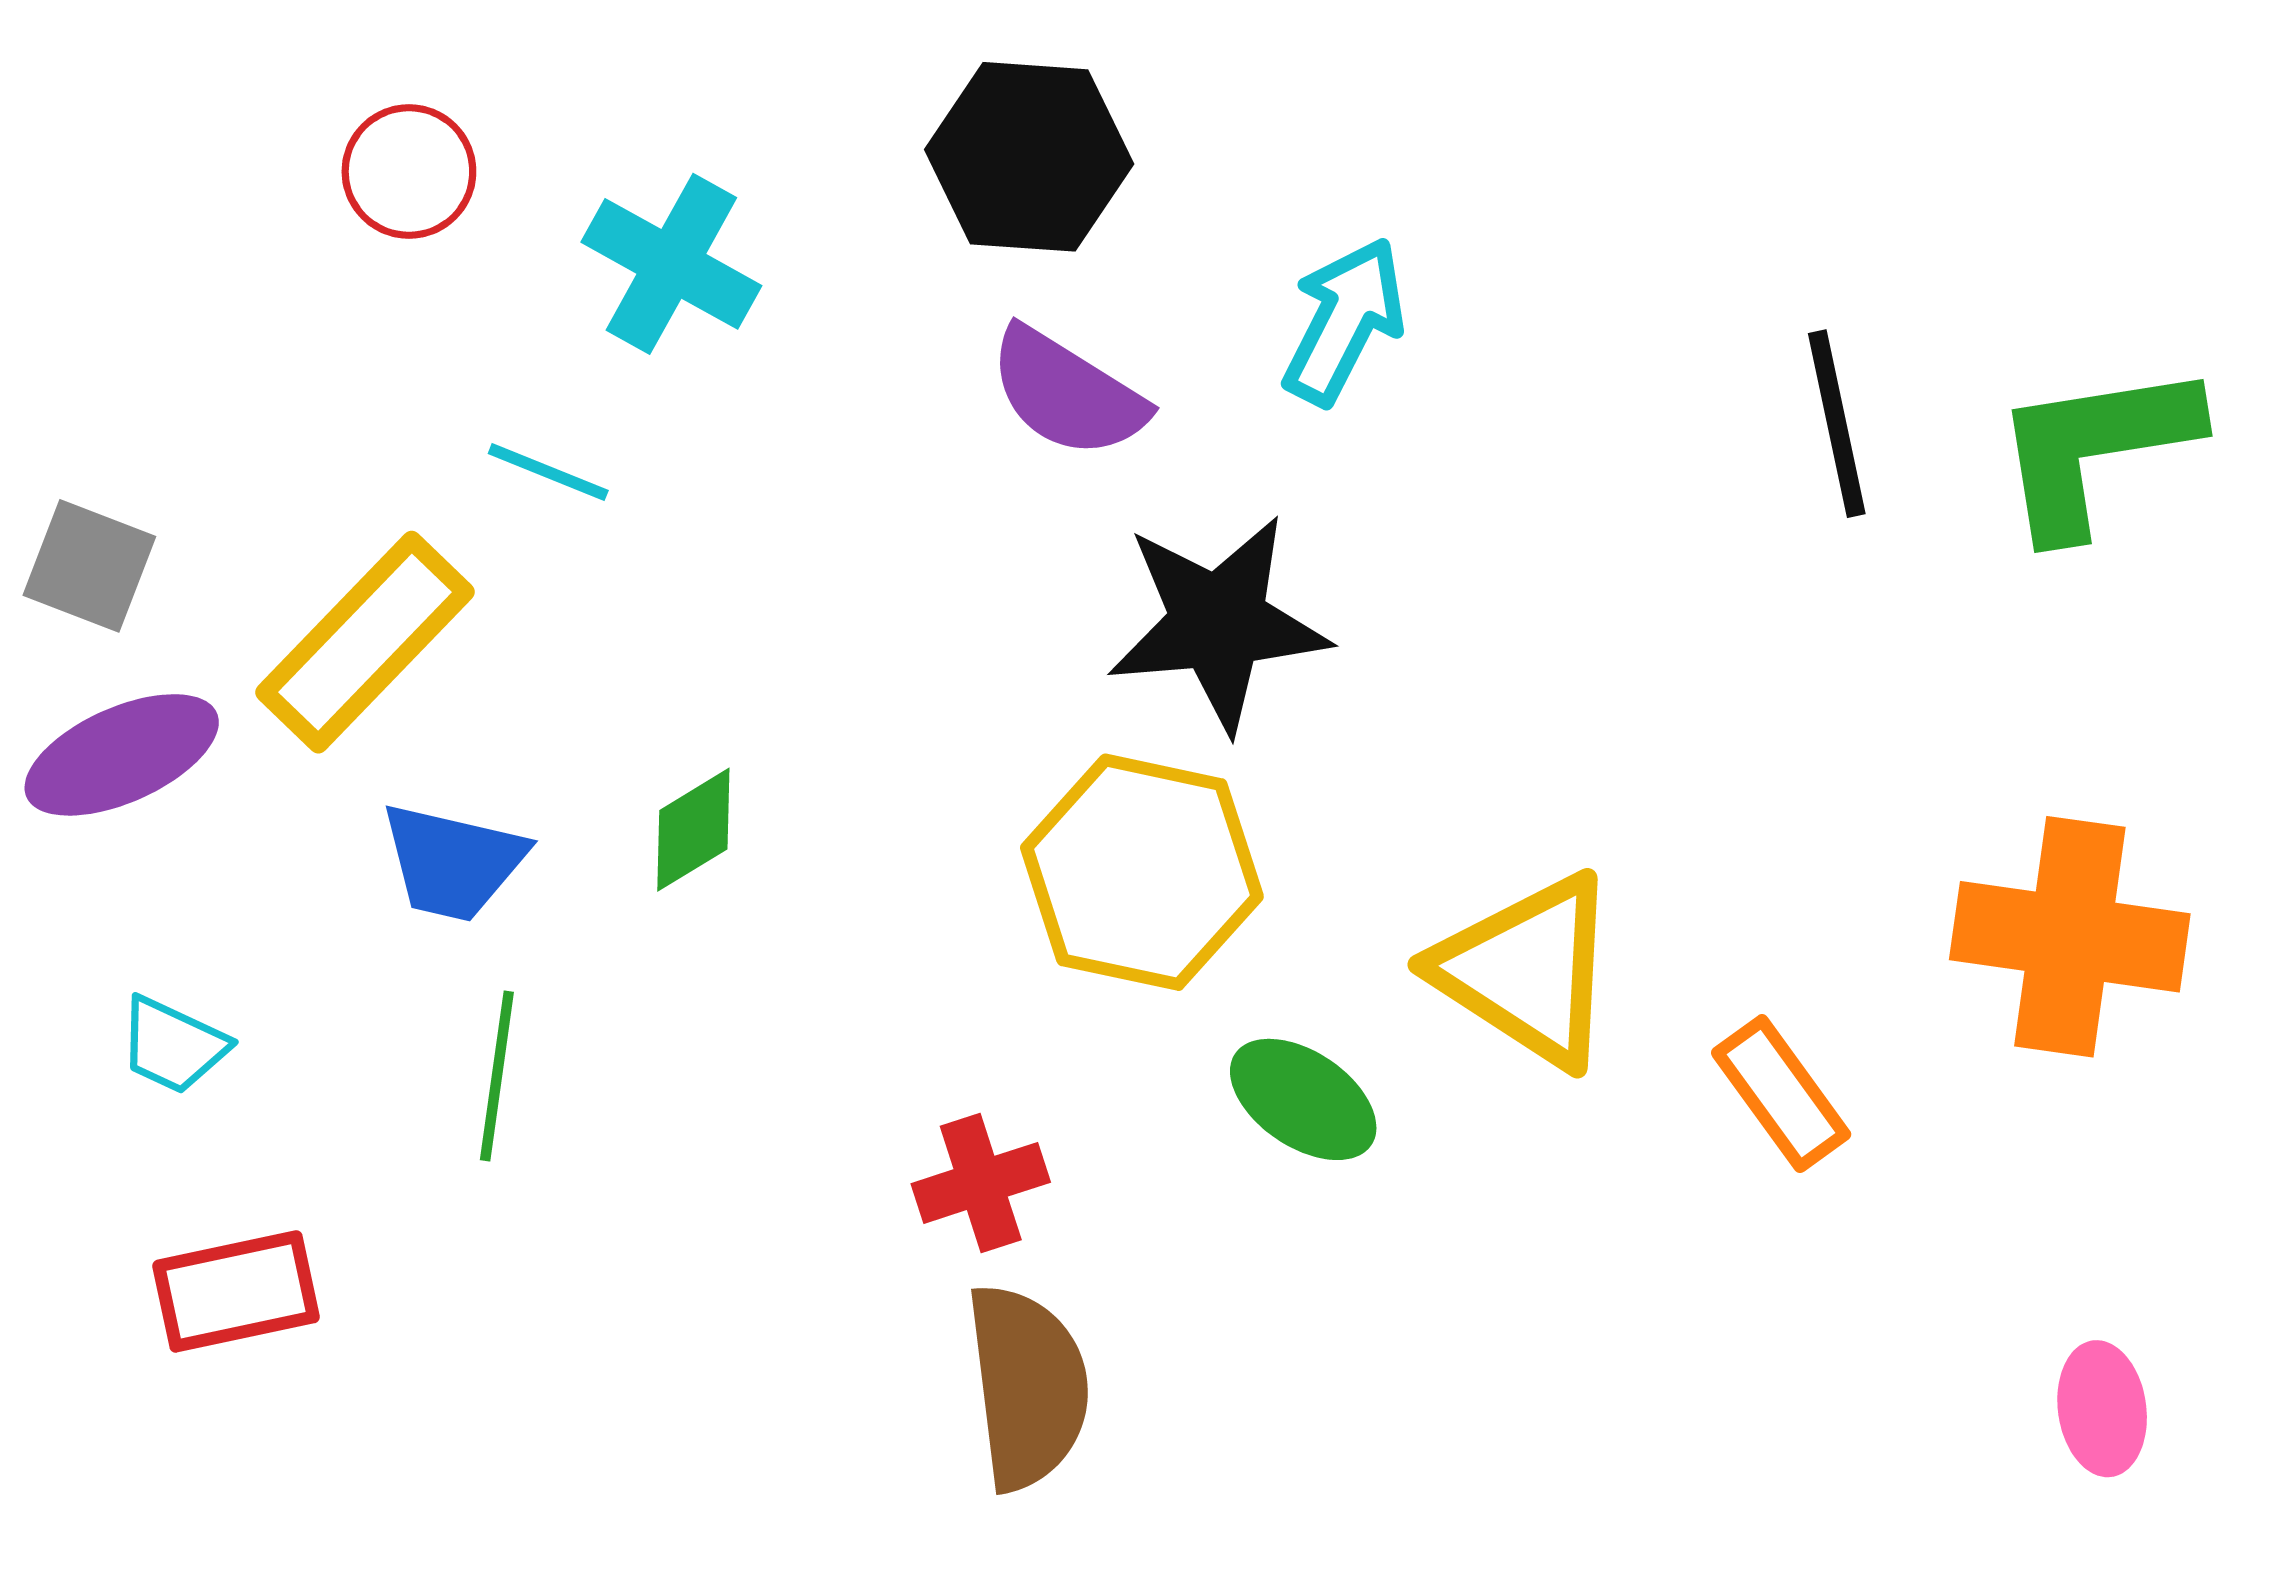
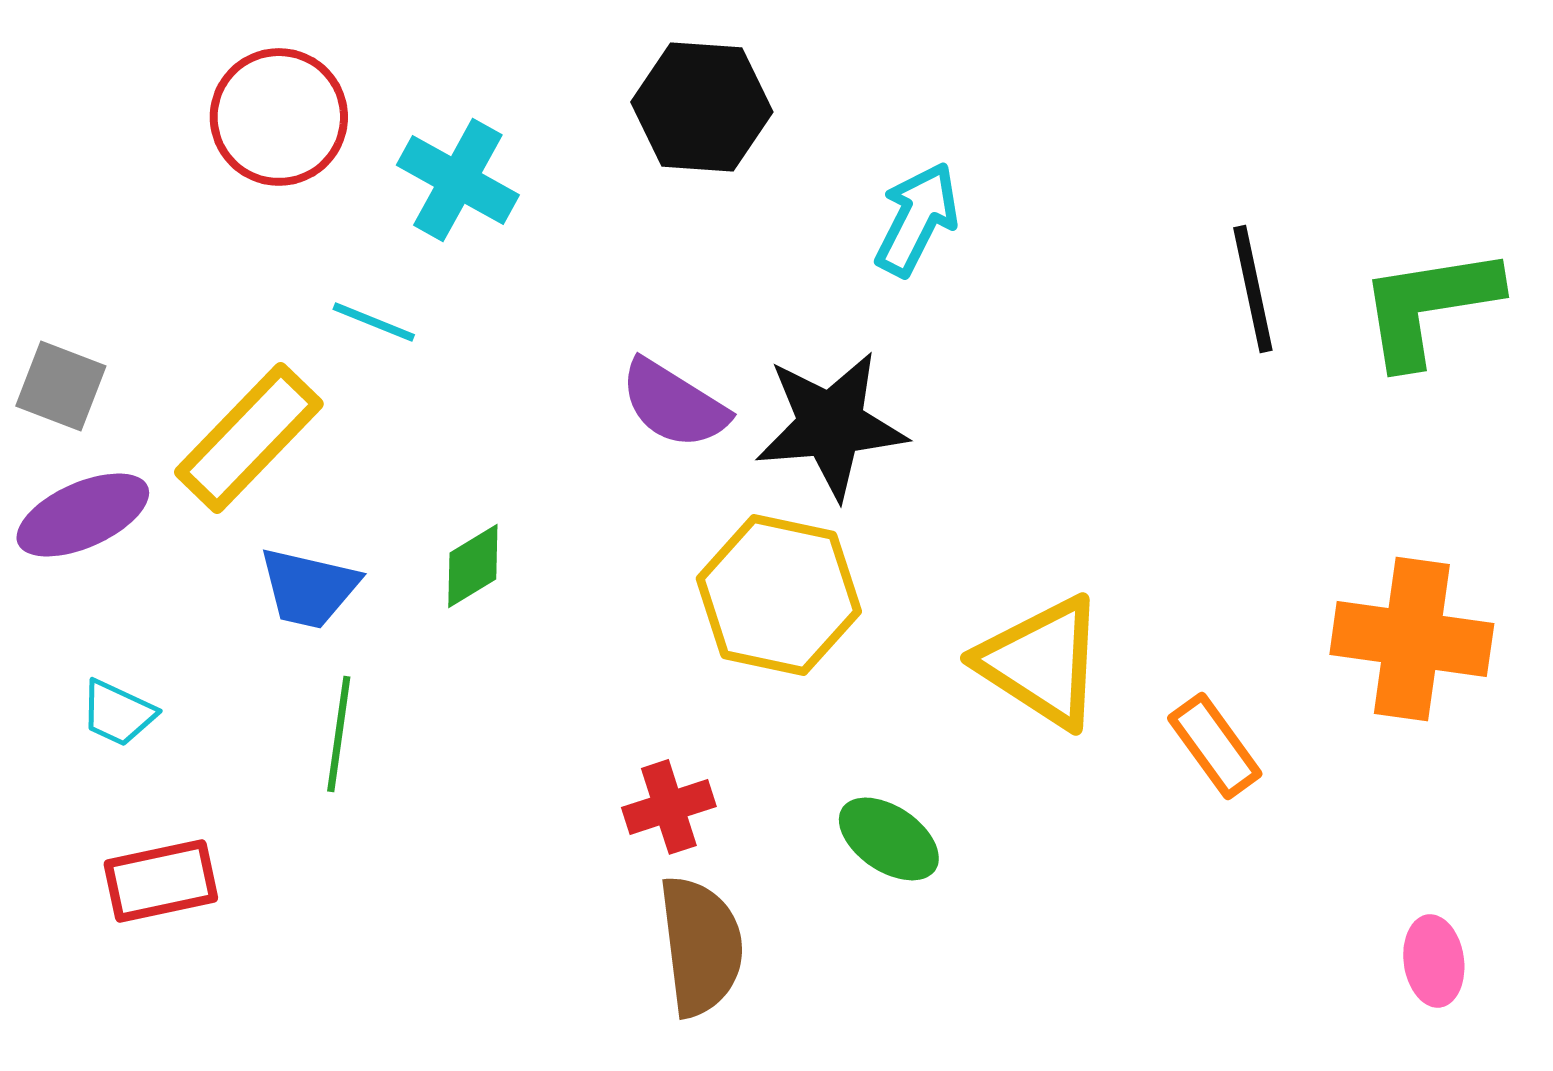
red circle: (409, 172) -> (279, 117), size x1.5
purple semicircle: (1067, 393) -> (674, 404), moved
green ellipse: (1303, 1099) -> (889, 839), moved

